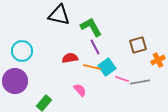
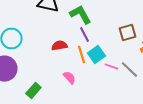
orange line: (92, 67) -> (81, 55), turned 60
gray line: (140, 82) -> (129, 70), turned 54

